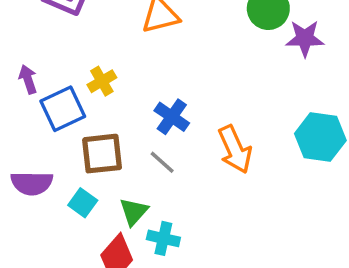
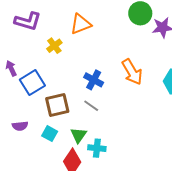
yellow cross: (102, 81) -> (54, 46), moved
orange arrow: (235, 149) -> (132, 72), moved
purple semicircle: (32, 183) -> (20, 126), size x0.7

